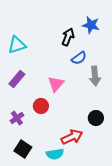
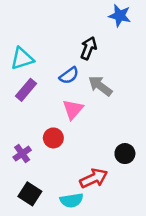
blue star: (91, 25) -> (120, 16), moved
blue semicircle: (79, 58) -> (69, 75), moved
gray arrow: (95, 76) -> (100, 86), moved, turned 132
purple rectangle: (17, 79) -> (26, 90), moved

